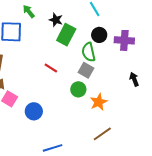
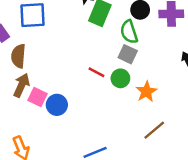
red line: (51, 68) -> (96, 72), moved
blue circle: (34, 111) -> (57, 105), moved

